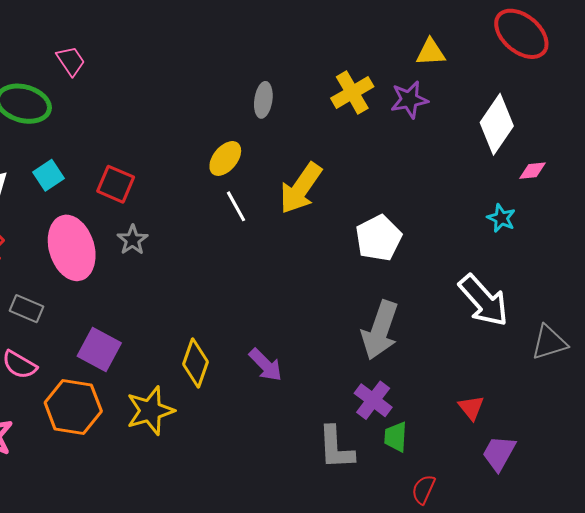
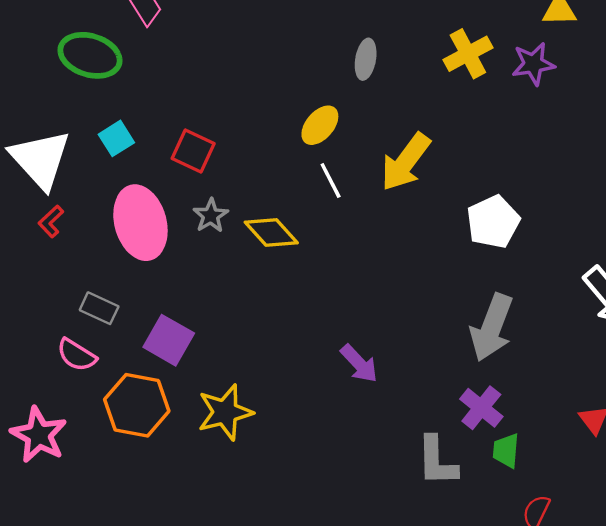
gray rectangle: (27, 309) -> (99, 308), moved
yellow diamond: (195, 363) -> (271, 233), moved, turned -63

